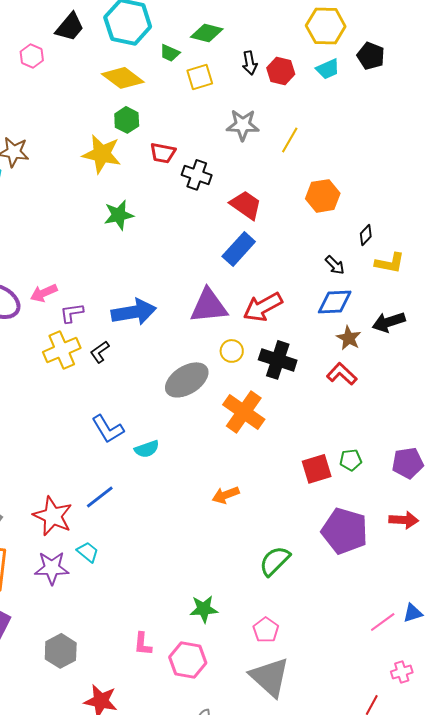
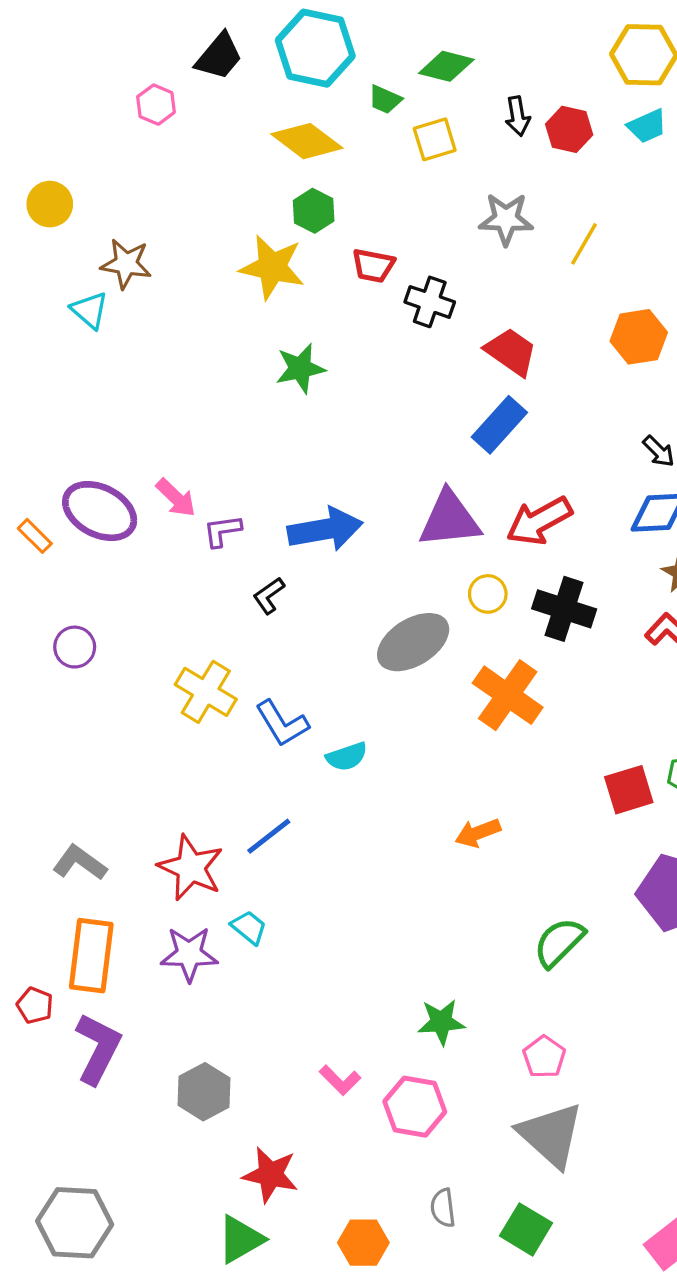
pink arrow: (44, 293) -> (176, 498), turned -112
yellow cross: (62, 350) -> (206, 692), moved, turned -36
pink L-shape: (143, 644) -> (340, 1080), turned -50

